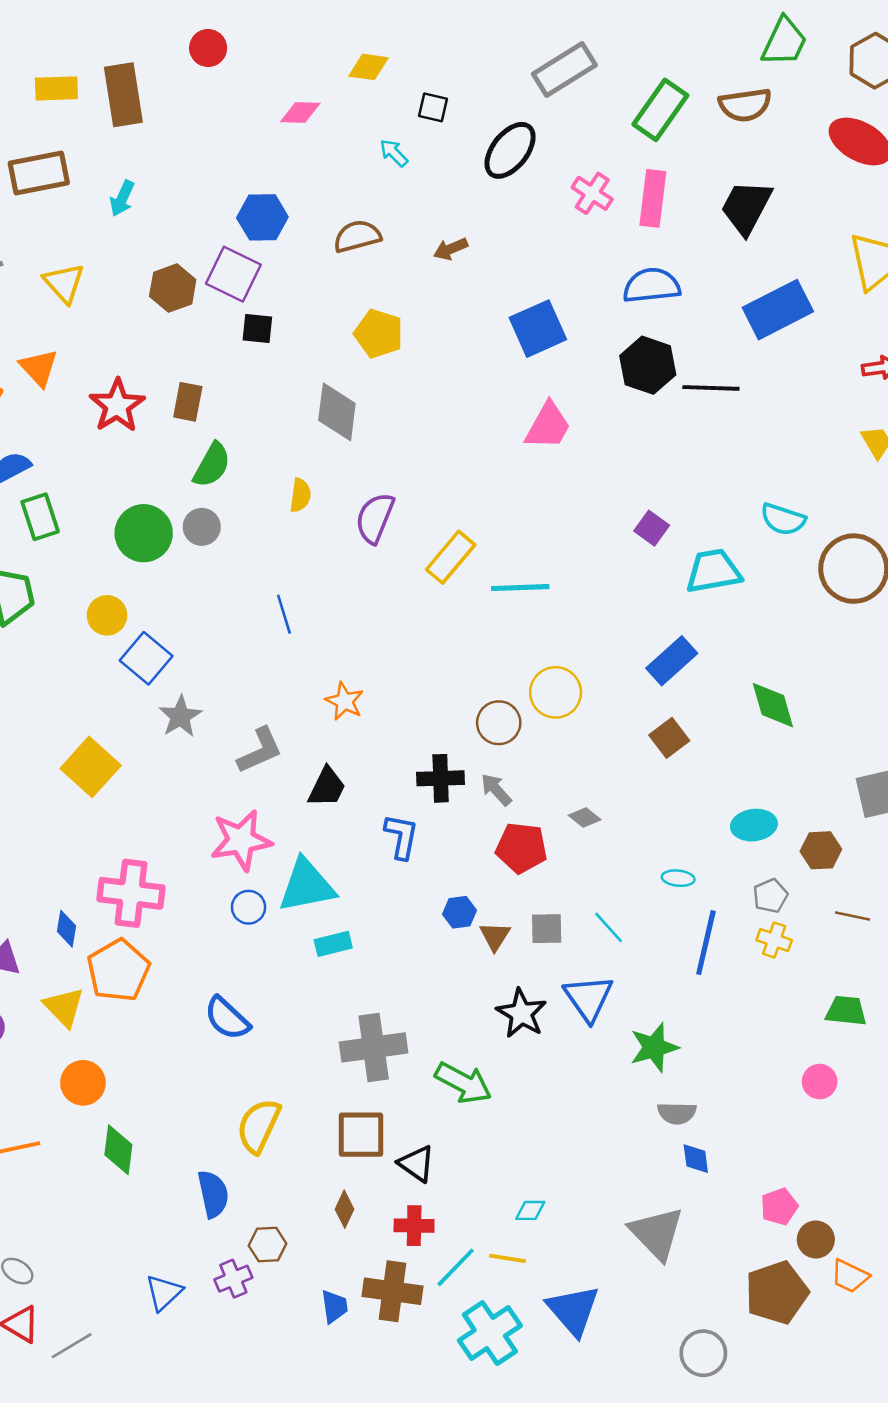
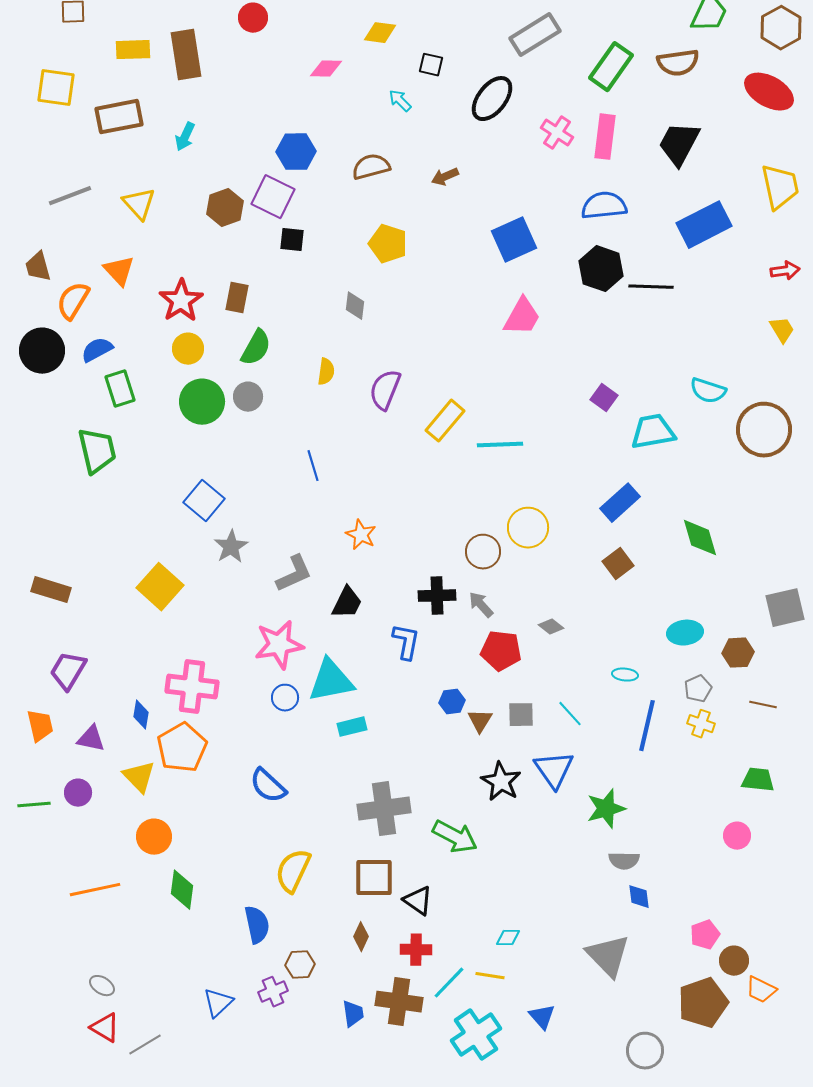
gray diamond: (337, 412) -> (355, 306), size x0.6
yellow circle: (107, 615) -> (188, 349), moved
blue triangle: (573, 1310) -> (542, 1017), size x0.6

